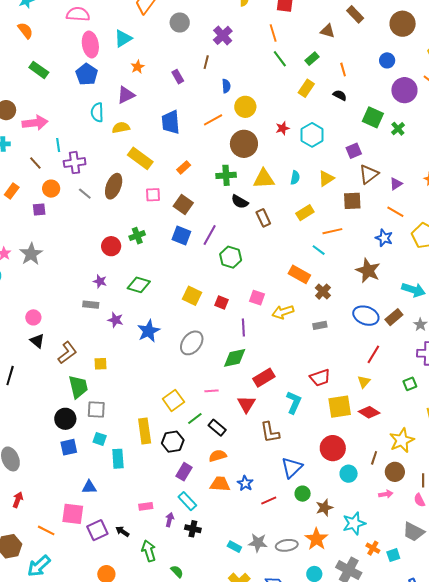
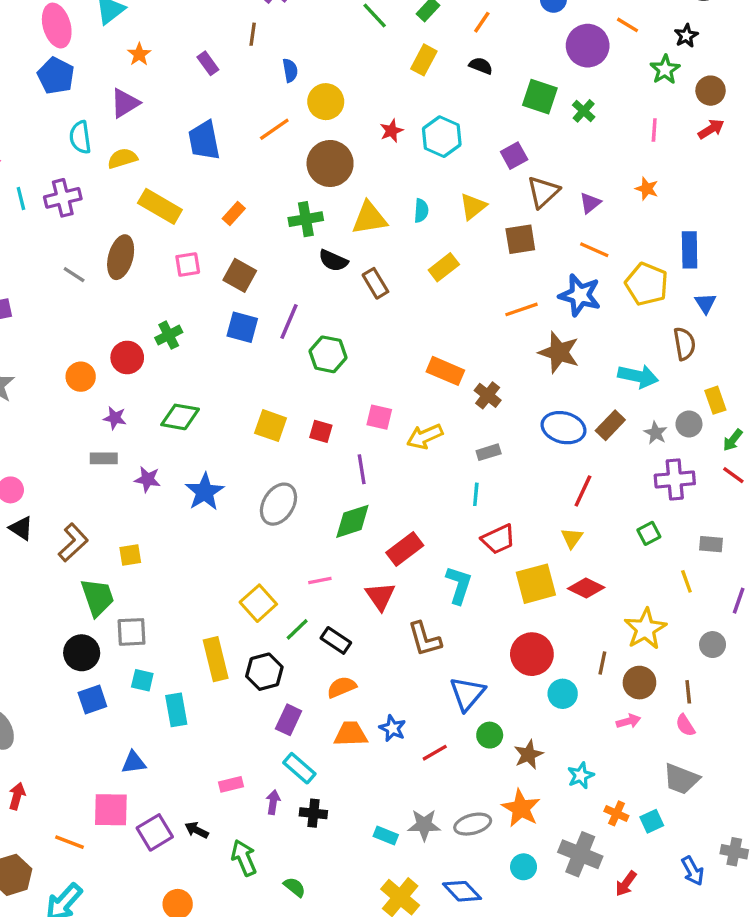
orange line: (343, 70) -> (482, 22), turned 56
purple cross: (75, 163) -> (63, 198), moved
orange circle: (51, 189) -> (81, 377), moved
orange line: (332, 231) -> (521, 309), moved
blue star: (384, 238) -> (580, 295), size x1.4
cyan line: (319, 250) -> (476, 494), moved, turned 64
cyan star: (354, 523) -> (581, 776), size x0.7

